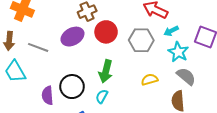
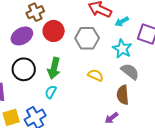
cyan arrow: (171, 31) -> (122, 21), moved
yellow semicircle: (150, 80) -> (95, 75), turned 42
black circle: (72, 87) -> (24, 69), moved

